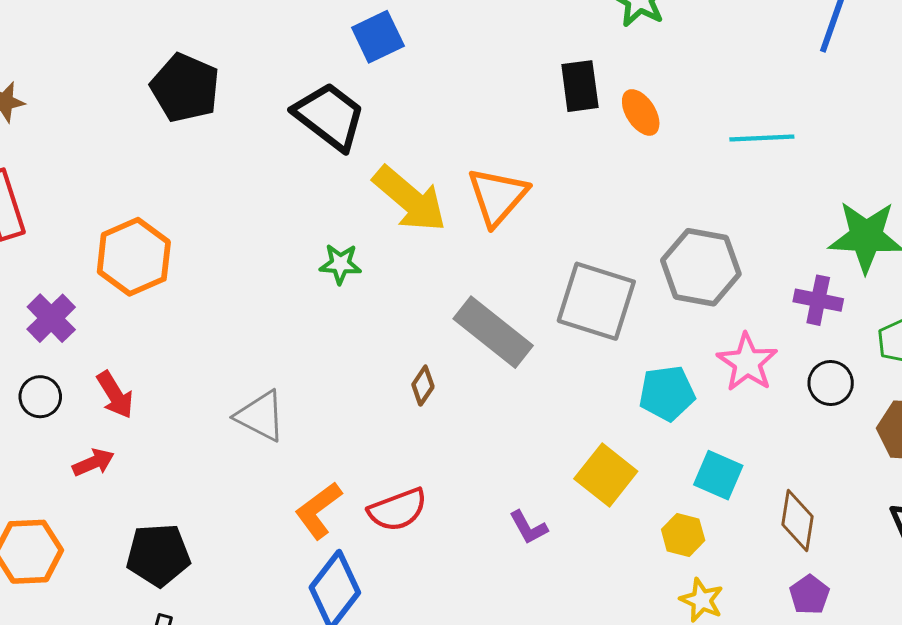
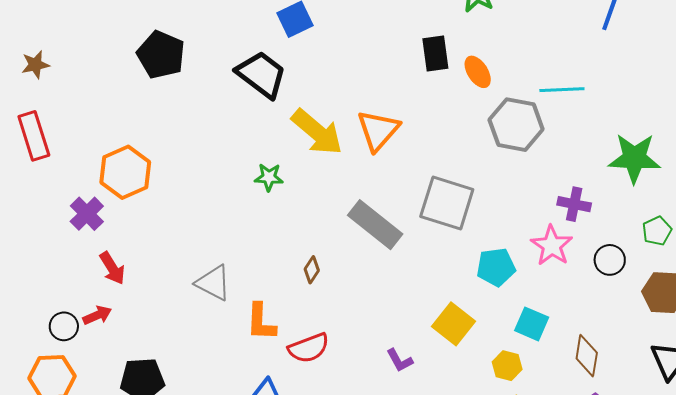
gray hexagon: (701, 267) -> (516, 125), moved
purple cross: (818, 300) -> (574, 204), moved
purple cross: (51, 318) -> (87, 214), moved
brown diamond: (423, 386) -> (312, 270), moved
black circle: (40, 397) -> (64, 326), moved
orange L-shape: (318, 510) -> (261, 322), moved, turned -51

